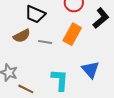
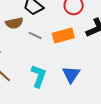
orange rectangle: (72, 34) -> (63, 35), turned 30

